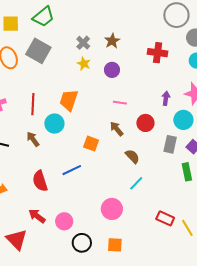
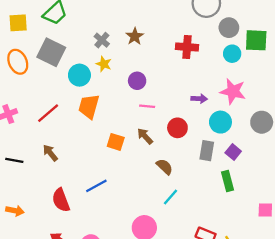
purple circle: (112, 70) -> (137, 81), moved
purple arrow: (166, 98) -> (199, 99), turned 88
red line: (33, 104) -> (48, 113), turned 50
cyan circle: (54, 124) -> (79, 75), moved
orange square: (91, 144) -> (116, 142), moved

